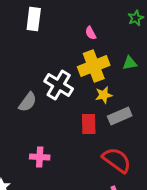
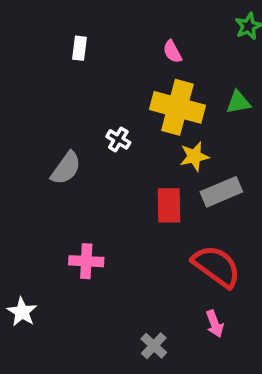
white rectangle: (34, 19) -> (79, 48), moved, size x0.6
yellow cross: (94, 66) -> (177, 107), turned 36
white cross: (59, 85) -> (118, 139), size x0.5

